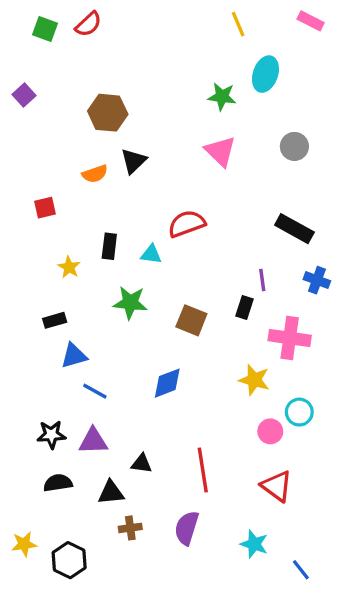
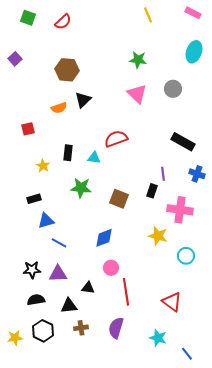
red semicircle: (88, 24) -> (63, 22), moved
cyan ellipse: (265, 74) -> (194, 52), moved
gray circle: (294, 146) -> (173, 89), moved
pink circle: (270, 431) -> (111, 268), moved
black hexagon: (69, 560) -> (43, 331), moved

